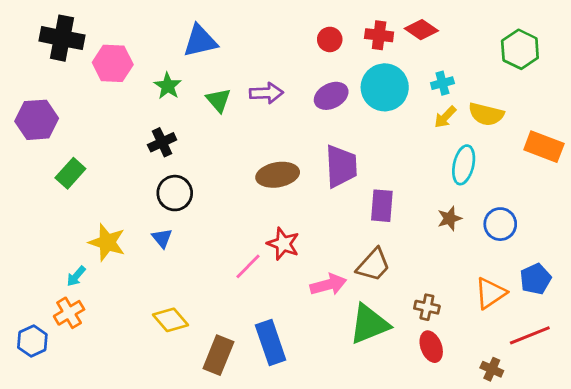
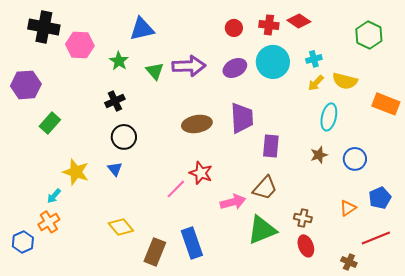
purple arrow: (266, 93) -> (189, 66), size x1.4
orange triangle: (490, 293) -> (348, 208), size x0.7

